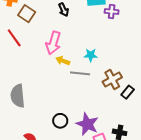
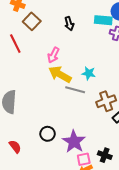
pink arrow: (53, 43) -> (53, 55), size x0.7
yellow arrow: (63, 61) -> (60, 74), size x1.6

